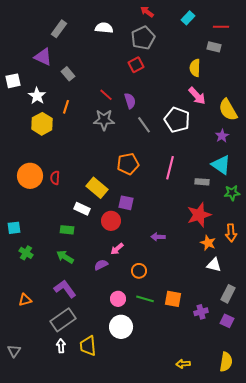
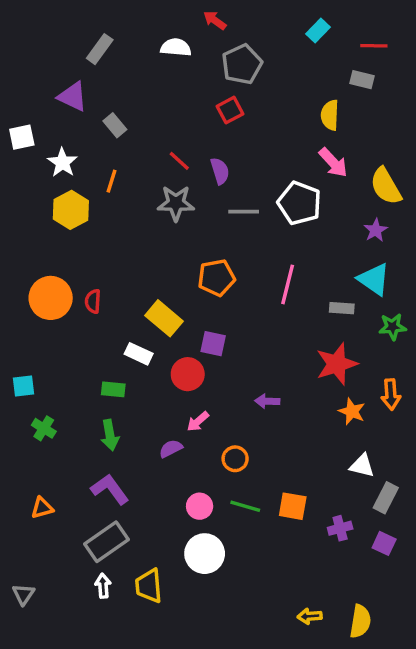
red arrow: (147, 12) -> (215, 20), moved
gray line: (144, 125) -> (244, 212), turned -54
green arrow: (65, 257) -> (110, 435), turned -132
white triangle: (214, 265) -> (362, 466), moved
yellow semicircle: (226, 362) -> (360, 621), moved

